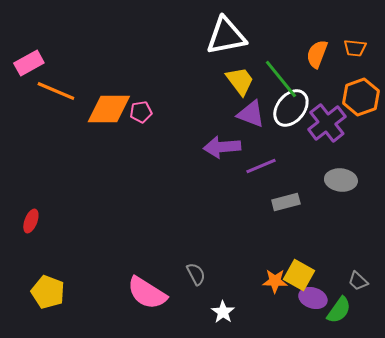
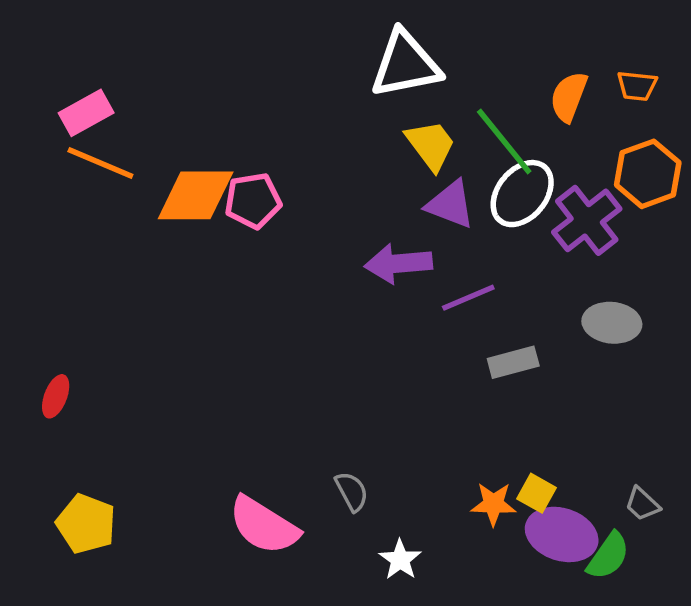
pink rectangle: (29, 63) -> (86, 113), moved
pink pentagon: (141, 112) -> (253, 201), size x1.4
yellow square: (299, 275) -> (537, 493), size x0.7
purple ellipse: (313, 298) -> (562, 534), size x1.4

